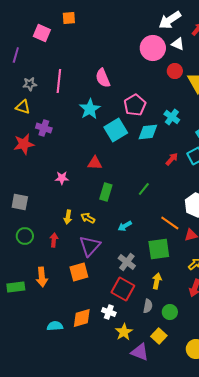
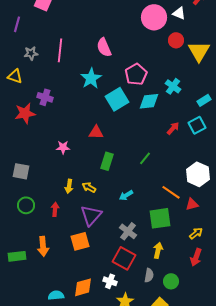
yellow triangle: (23, 107) -> (15, 76), moved

